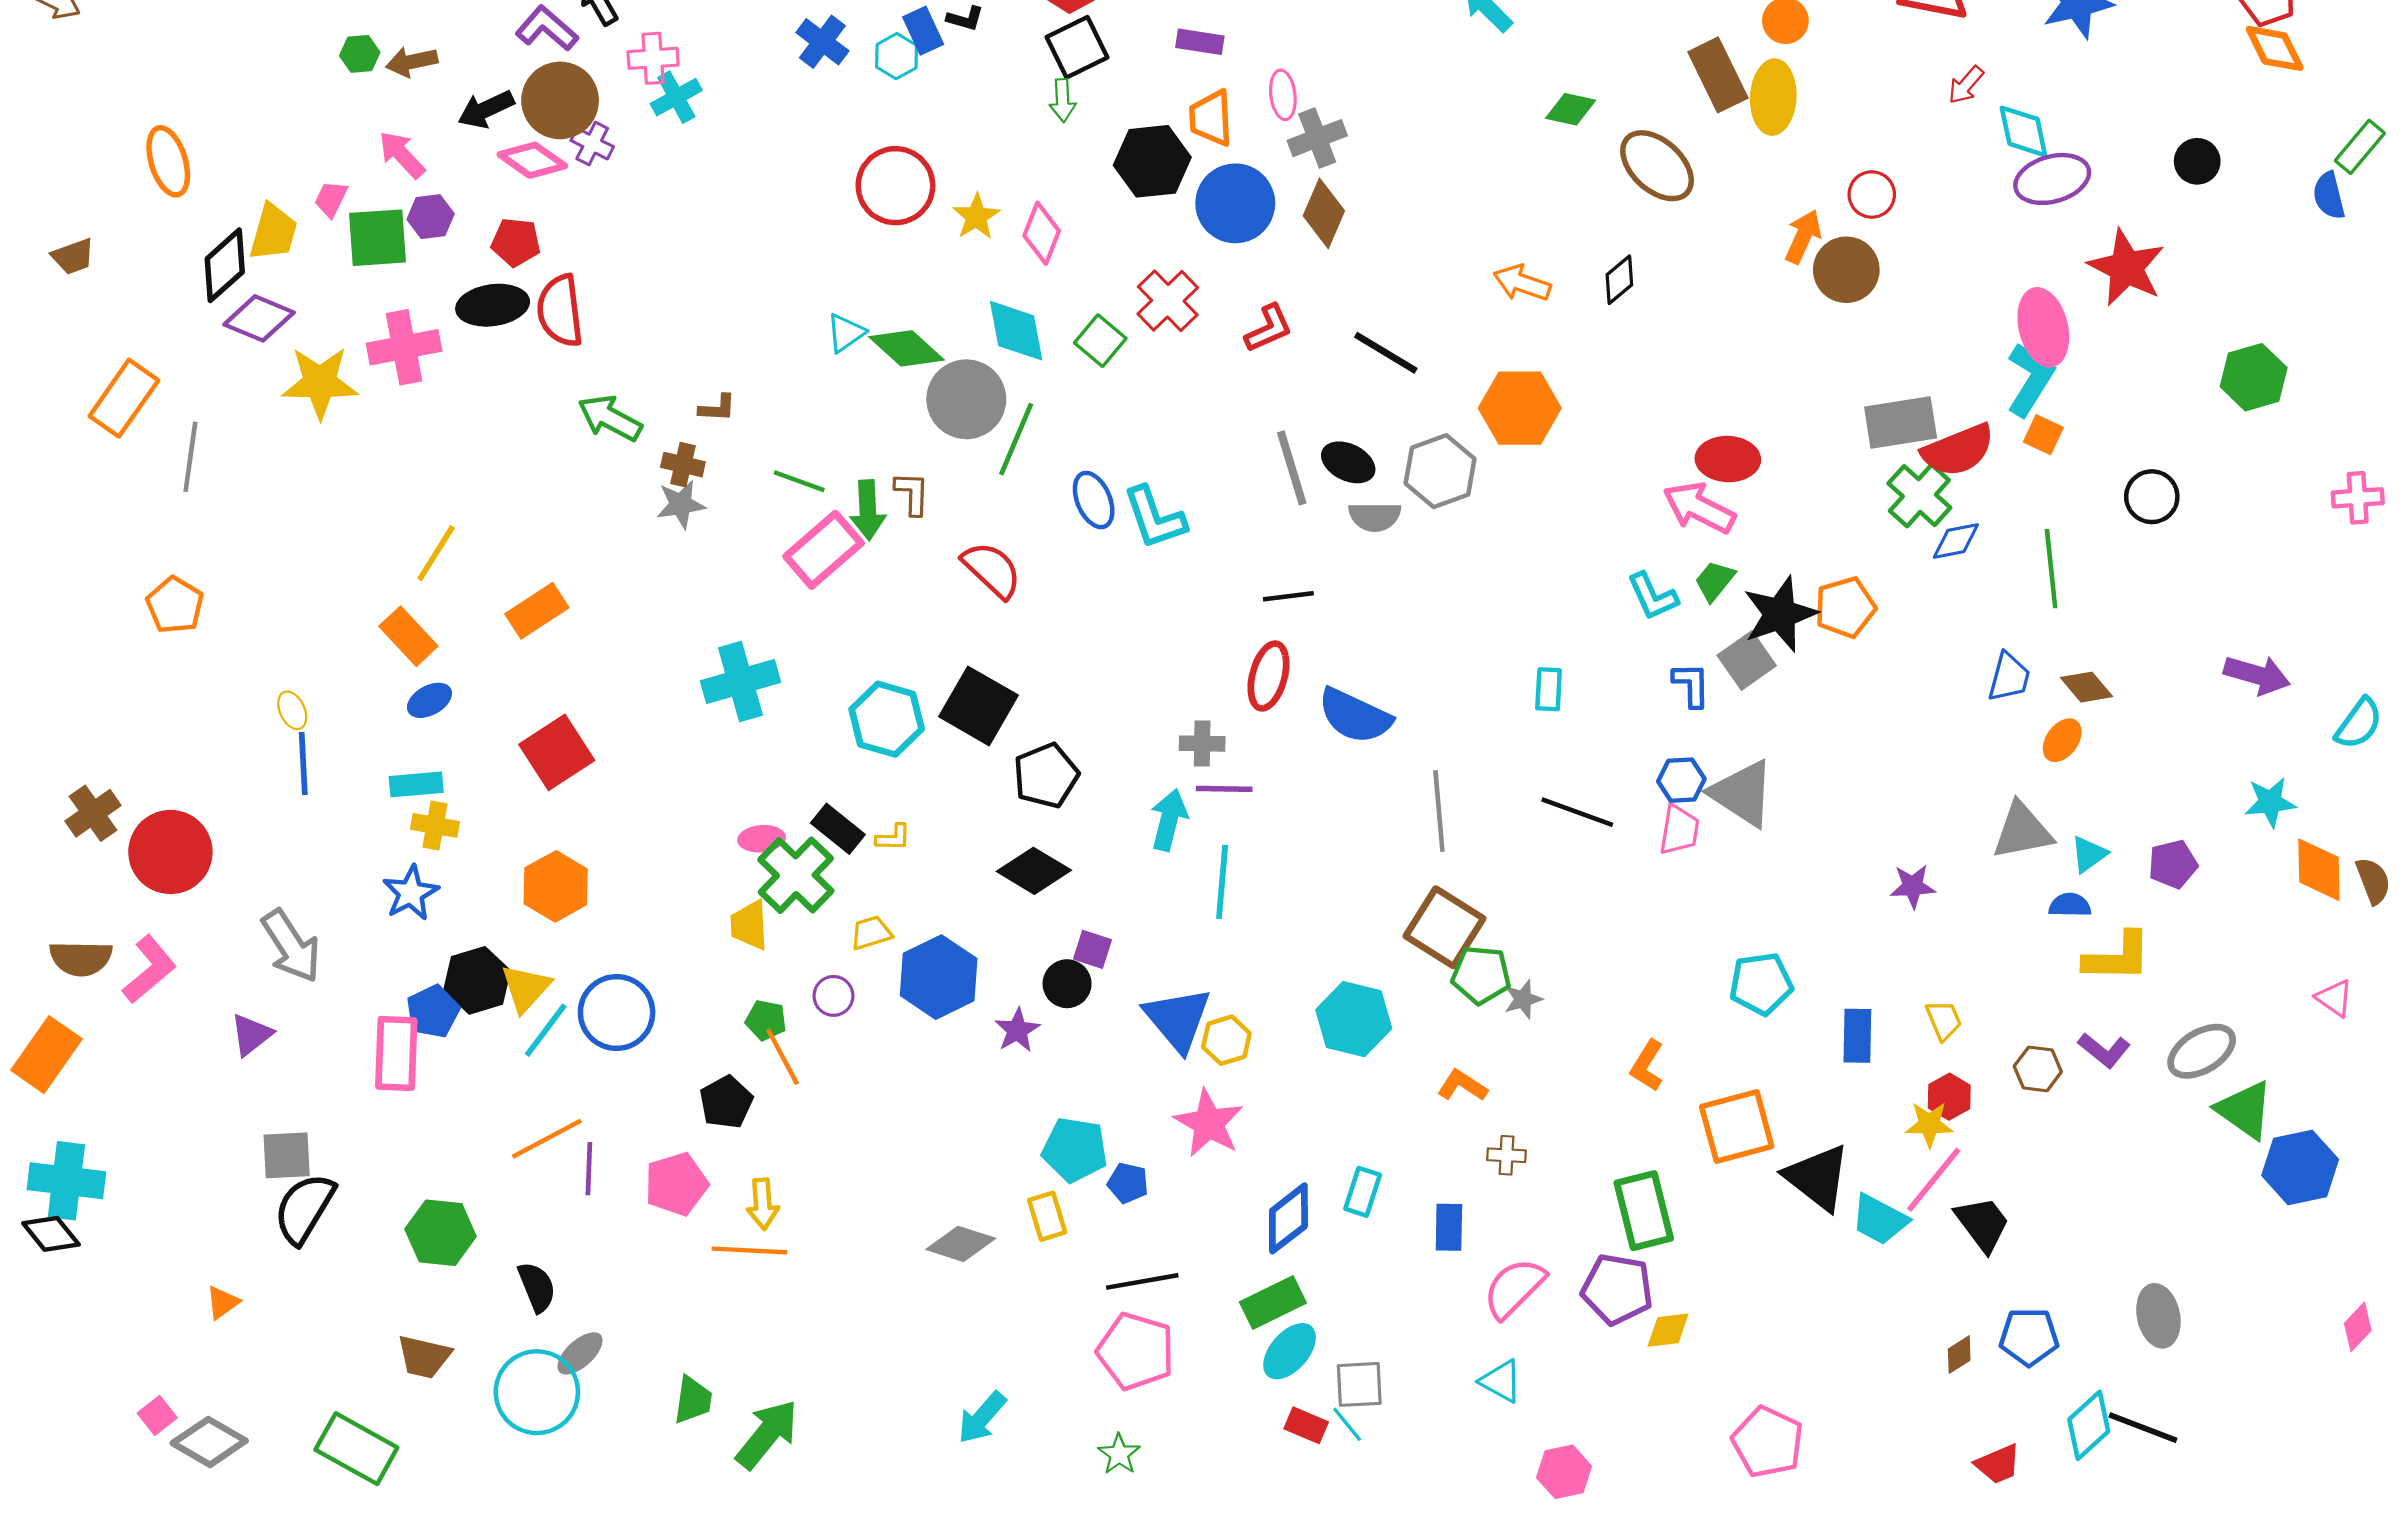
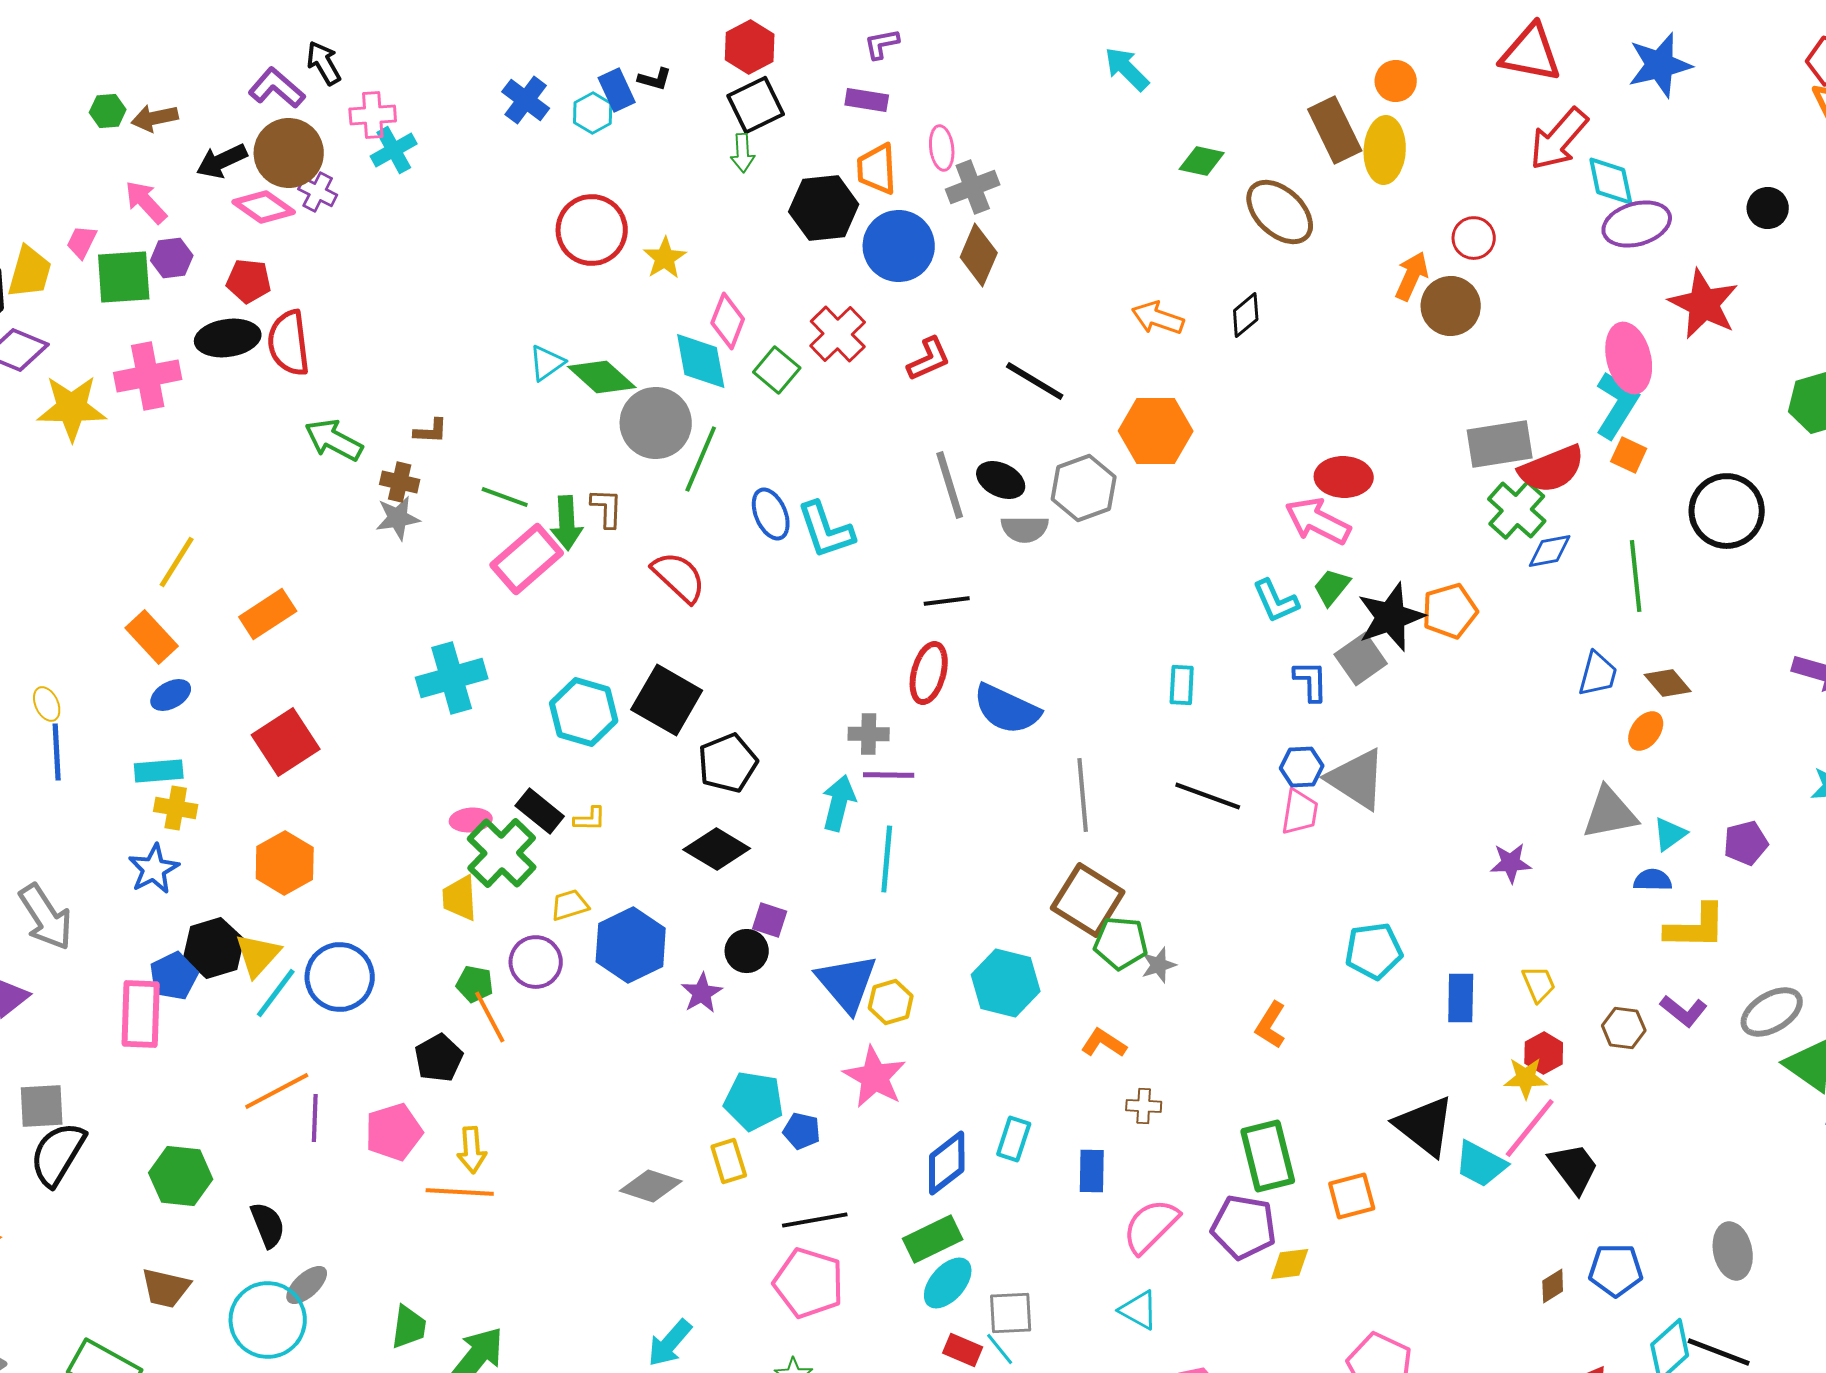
red arrow: (1966, 85) -> (1559, 139), size x1.8
pink diamond: (1042, 233) -> (728, 321), moved
black circle: (2152, 497) -> (1727, 511), size x1.5
purple circle: (833, 996) -> (536, 962), size x1.4
orange square: (1737, 1127) -> (1352, 1196), moved, size x0.7

